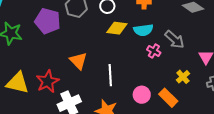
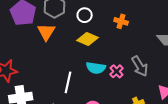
cyan semicircle: (143, 30) -> (96, 68), moved
orange triangle: (78, 61) -> (46, 32), moved

